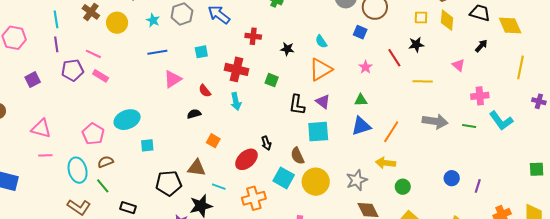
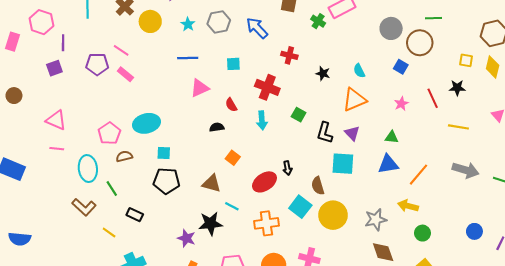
purple line: (56, 44) -> (63, 43), moved
green square: (272, 80) -> (299, 115), moved
brown semicircle: (105, 162) -> (124, 156), moved
black pentagon: (169, 183) -> (166, 181), moved

